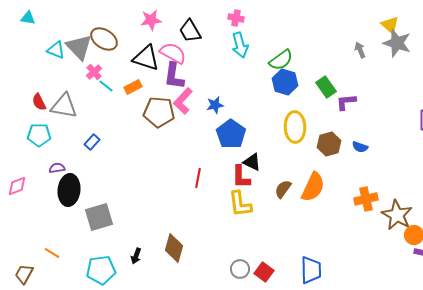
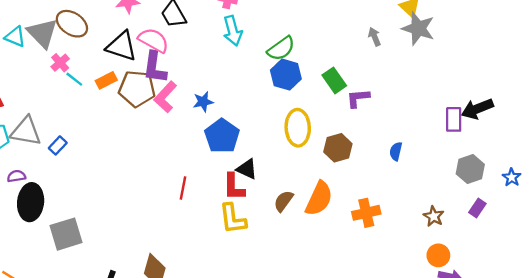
gray triangle: (64, 106) -> (26, 131), moved
brown pentagon: (159, 112) -> (137, 89), moved
blue semicircle: (360, 147) -> (396, 151), moved, turned 84
orange cross: (366, 199) -> (366, 213), moved
brown star: (397, 215) -> (434, 216), moved, size x0.6

